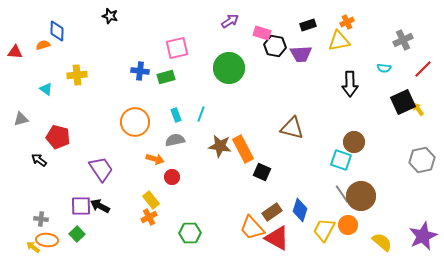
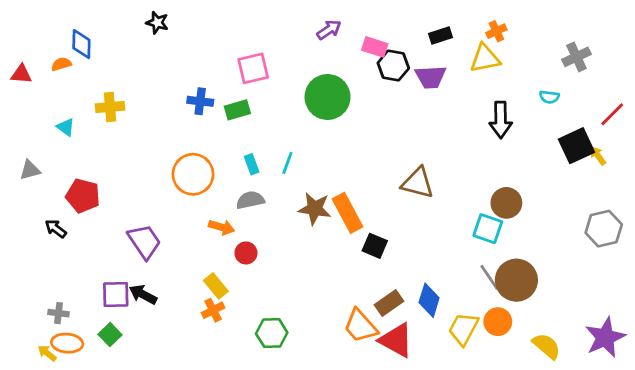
red line: (423, 69) -> (612, 114), moved

